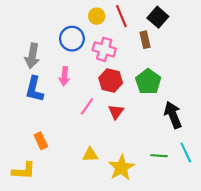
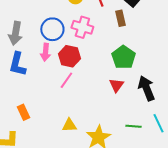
blue circle: (72, 39) -> (52, 29), moved
red hexagon: (111, 81) -> (69, 56), moved
red triangle: (116, 112) -> (116, 85), moved

